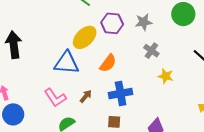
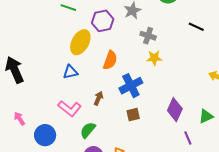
blue triangle: (67, 63) -> (70, 72), size x0.6
yellow star: (166, 76) -> (154, 58), moved
blue circle: (13, 114) -> (45, 135), moved

